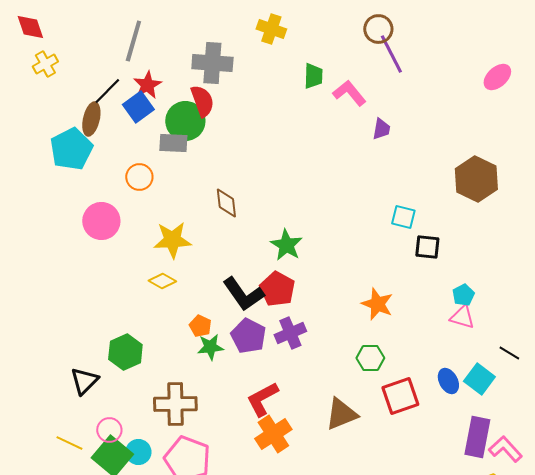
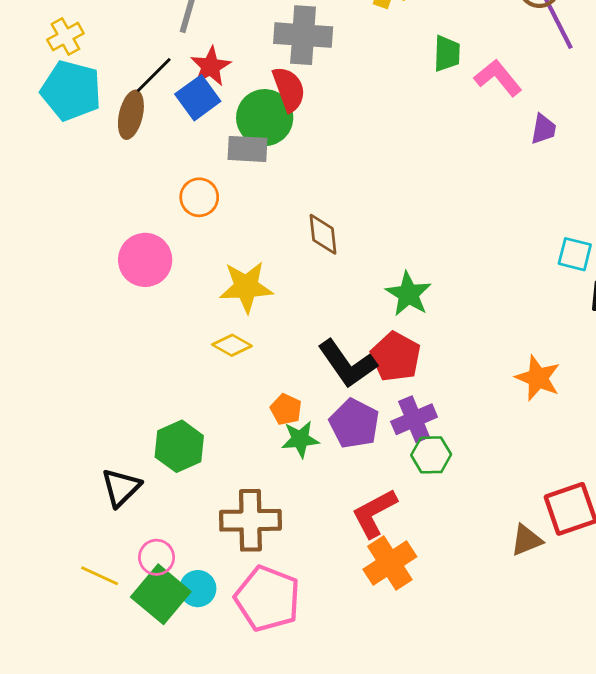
cyan pentagon: (71, 149) -> (71, 91), moved, turned -30
green hexagon: (370, 358) -> (431, 455), moved
brown triangle: (341, 414) -> (526, 540), moved, size x0.7

